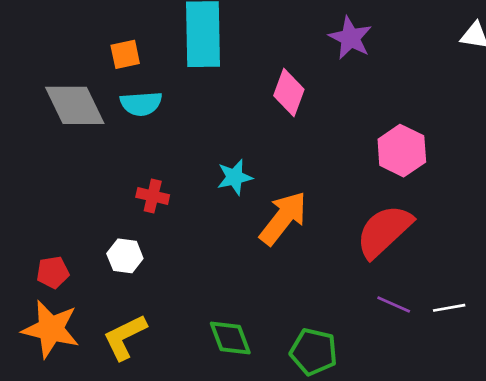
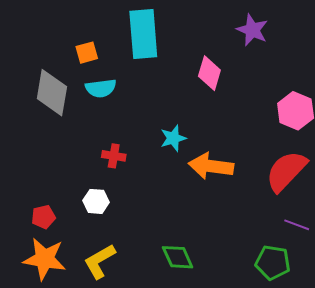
gray diamond: (75, 105) -> (52, 93), turned 39
orange arrow: (283, 218) -> (211, 166), turned -117
green pentagon: (314, 352) -> (273, 262), moved

